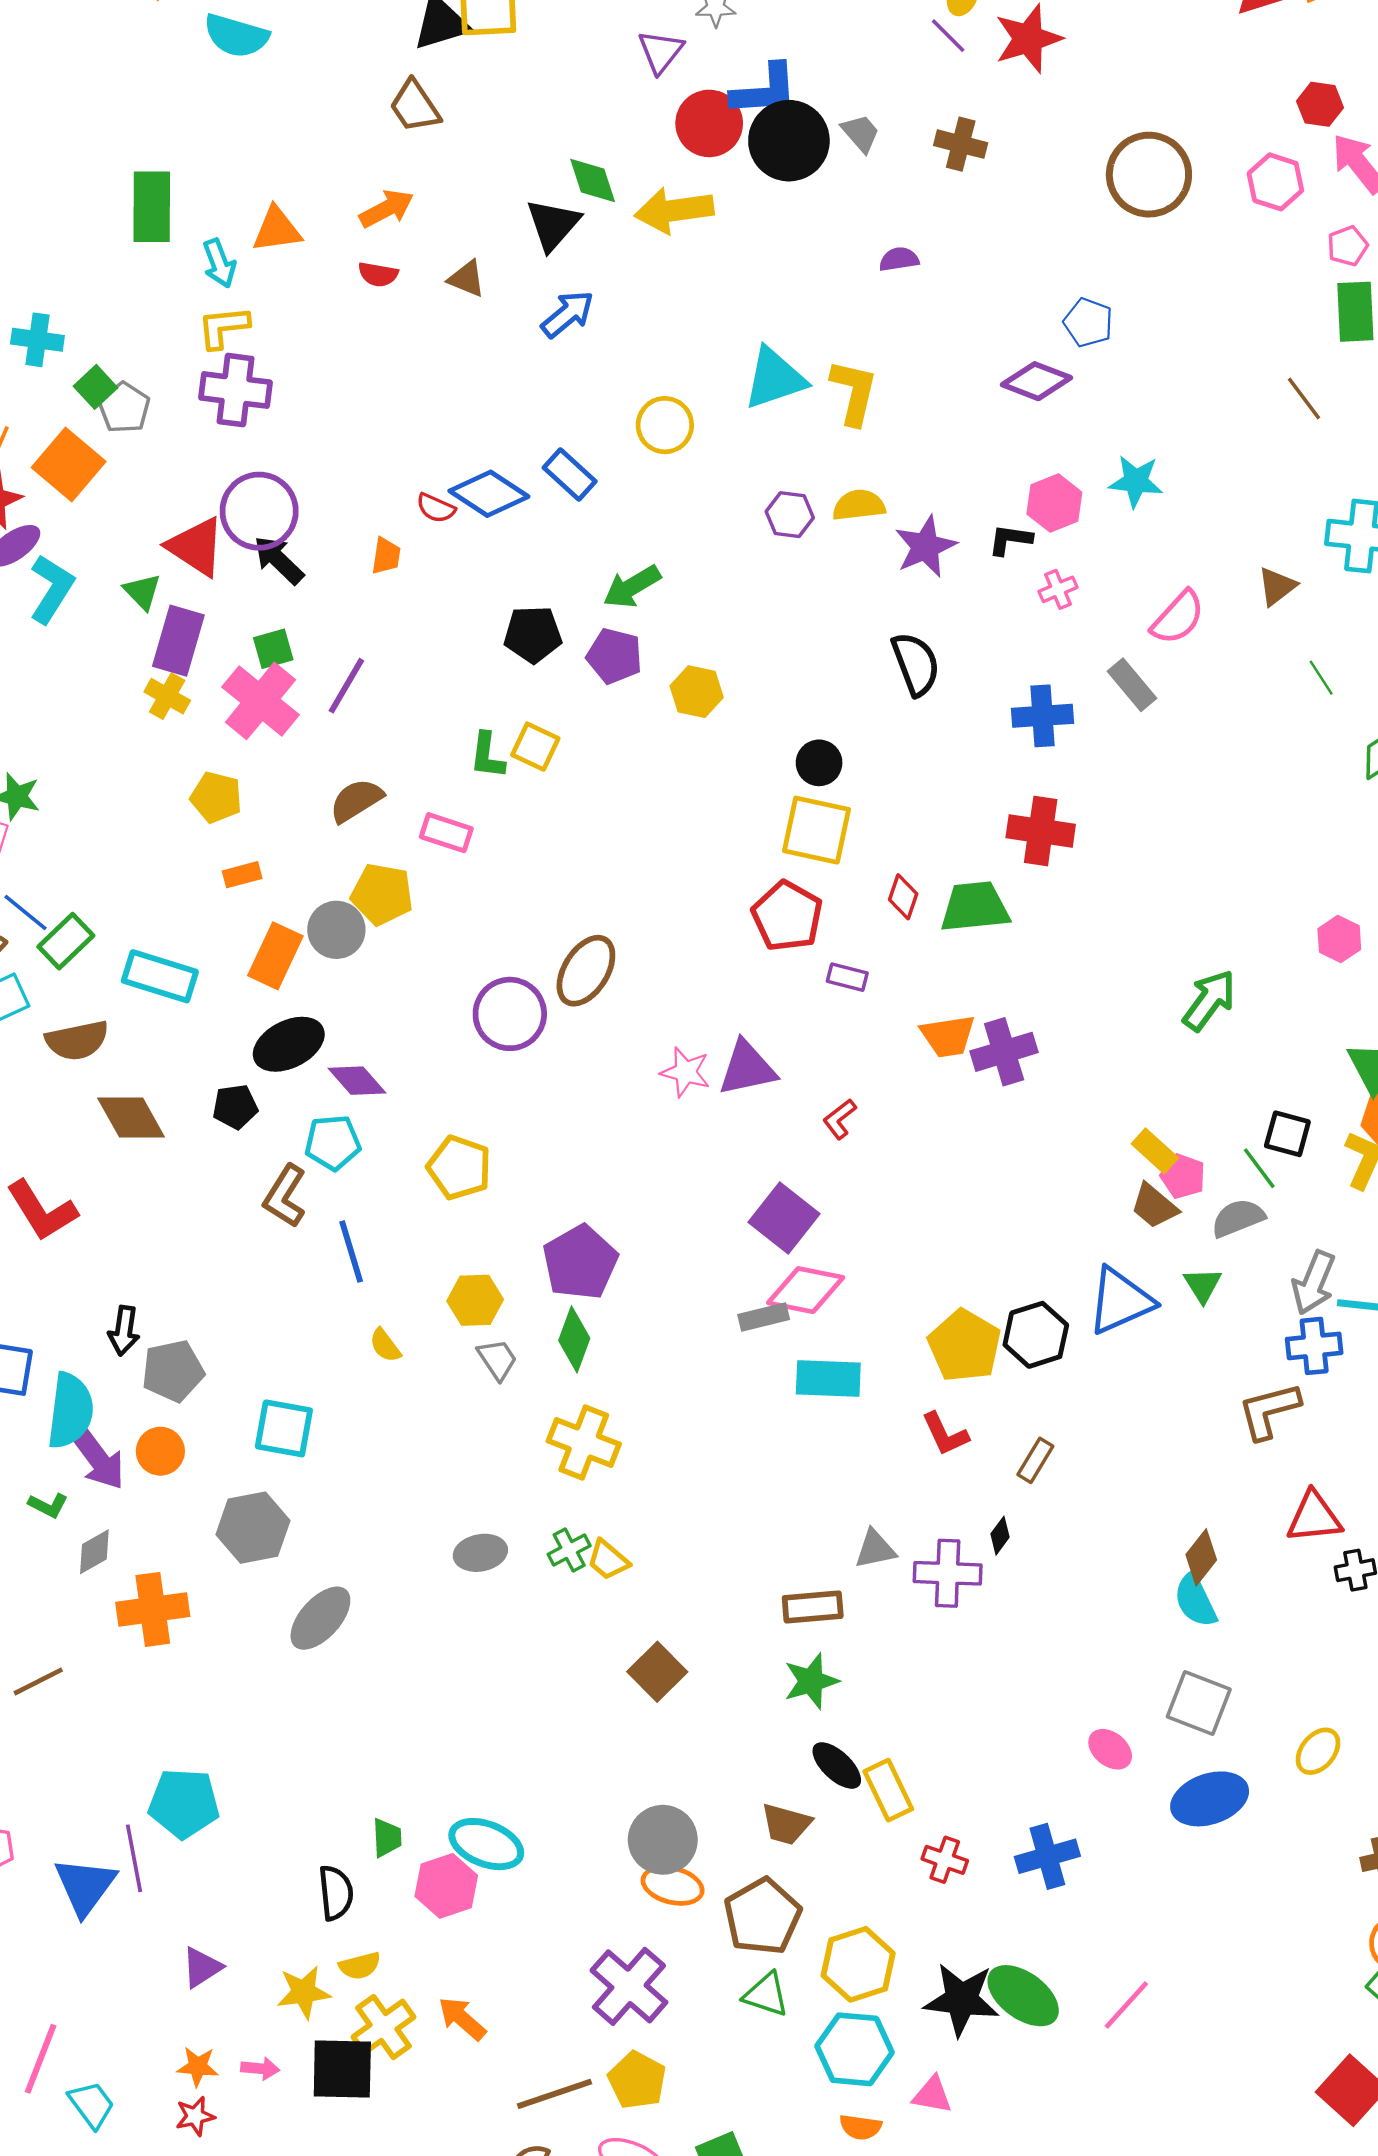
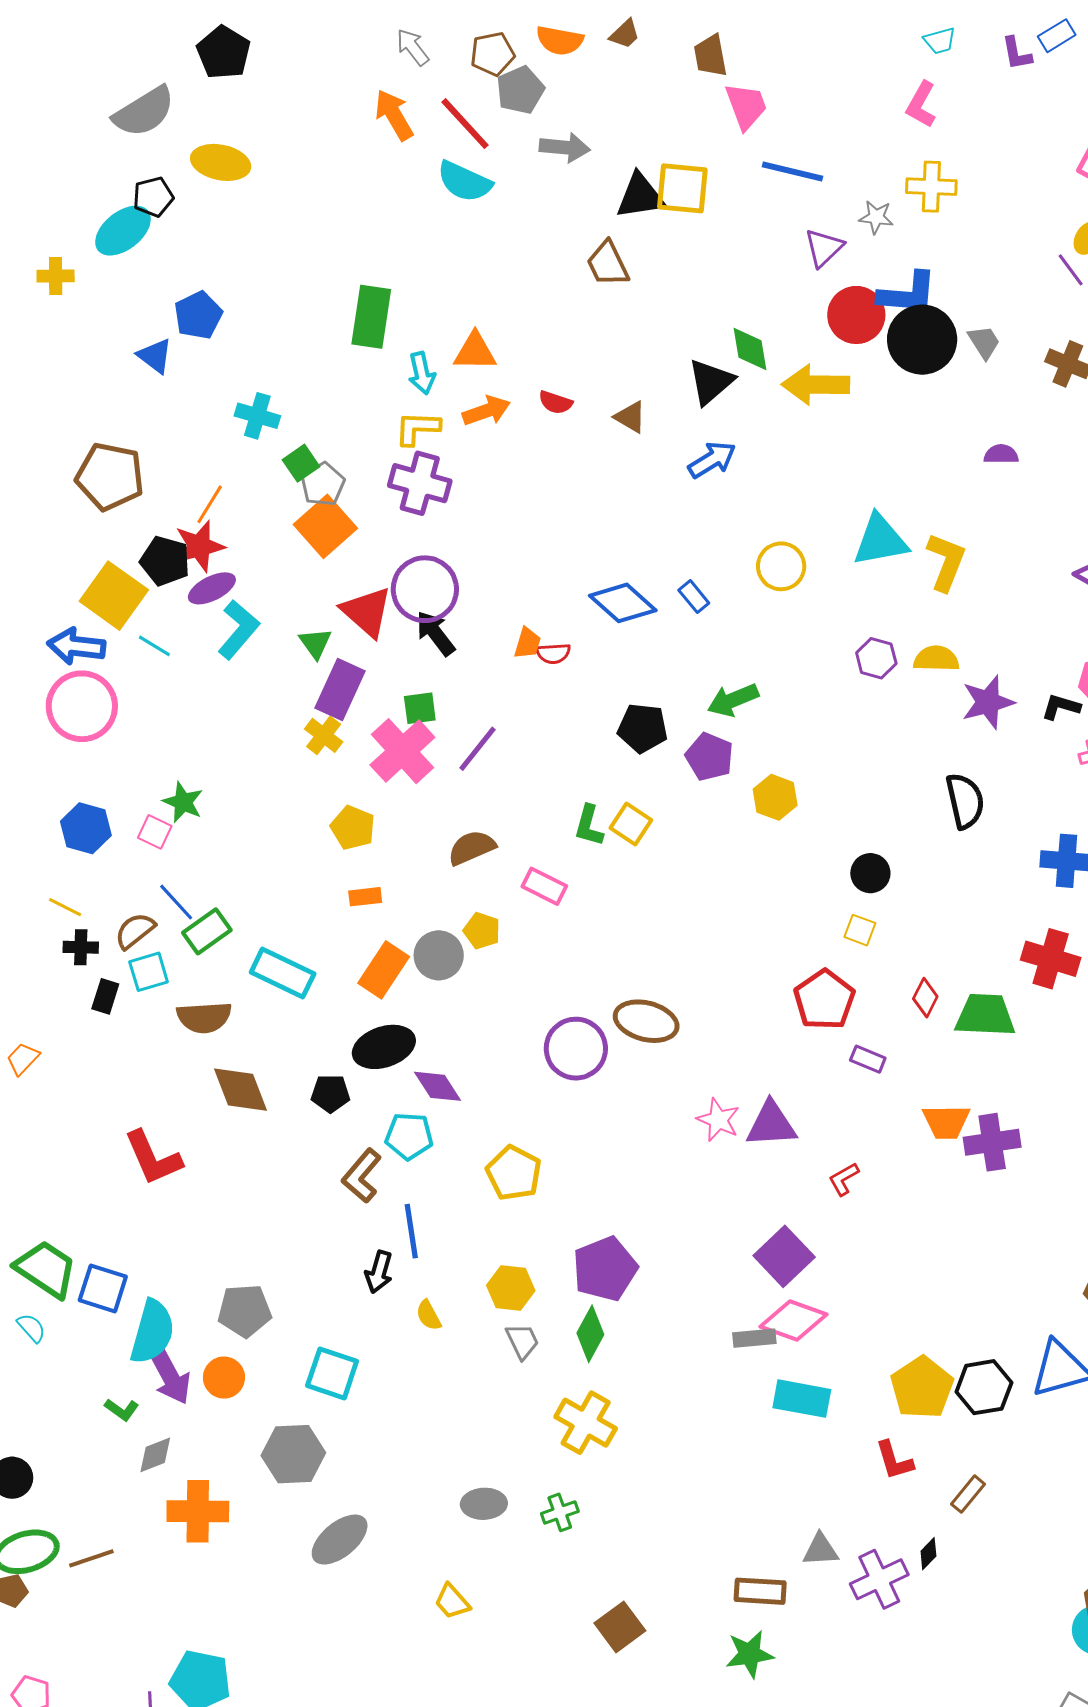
orange arrow: (387, 209) -> (486, 411), moved
orange square: (69, 465) -> (325, 526), moved
blue rectangle: (570, 474) -> (694, 597), size x0.7
red semicircle: (436, 508) -> (553, 653), moved, turned -36
yellow square: (817, 830) -> (860, 930), size x0.5
yellow pentagon: (382, 894) -> (482, 931), size x0.7
brown ellipse: (586, 971) -> (646, 1021), turned 64
black arrow: (124, 1331) -> (379, 1272), moved
yellow trapezoid: (608, 1560) -> (452, 1602), moved
purple cross: (948, 1573) -> (879, 1579), turned -36

